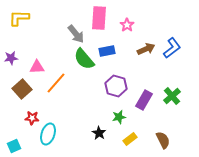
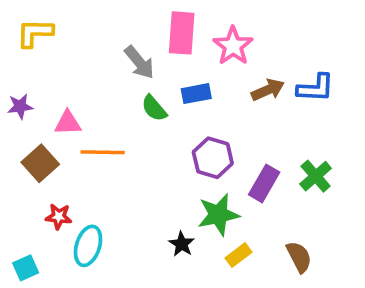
pink star: (127, 25) -> (233, 46), size x1.5
blue L-shape: (172, 48) -> (316, 88), turned 40
green semicircle: (84, 59) -> (154, 108), size x0.7
orange line: (56, 83) -> (103, 152), turned 50
green star: (119, 117) -> (218, 215), size x1.6

